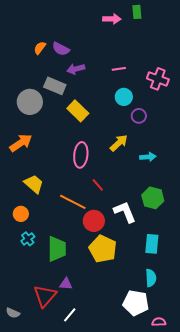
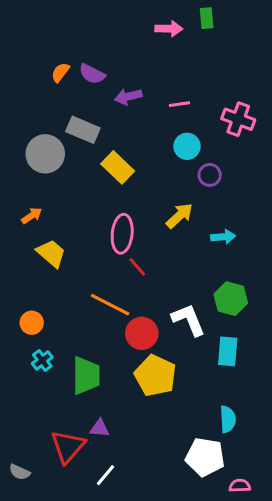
purple arrow: (76, 69) -> (128, 97), moved
orange arrow: (21, 143) -> (32, 216), size x0.6
yellow trapezoid: (34, 184) -> (51, 253), moved
red line: (98, 185) -> (137, 267), moved
cyan rectangle: (152, 244) -> (228, 351), moved

